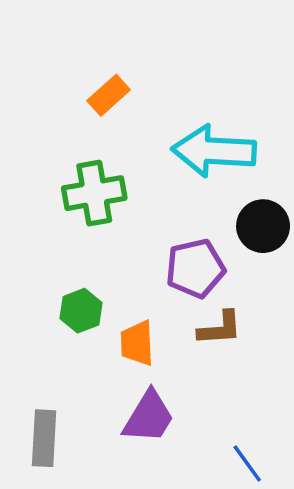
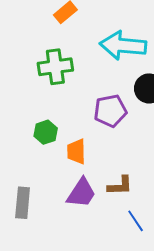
brown L-shape: (220, 328) -> (120, 186), moved

